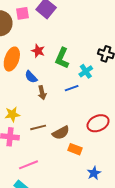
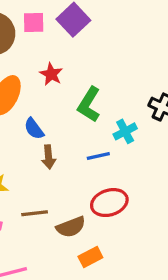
red star: (38, 51) -> (51, 74), moved
red ellipse: (98, 123) -> (109, 203), moved
orange rectangle: (75, 149) -> (90, 257), turned -56

